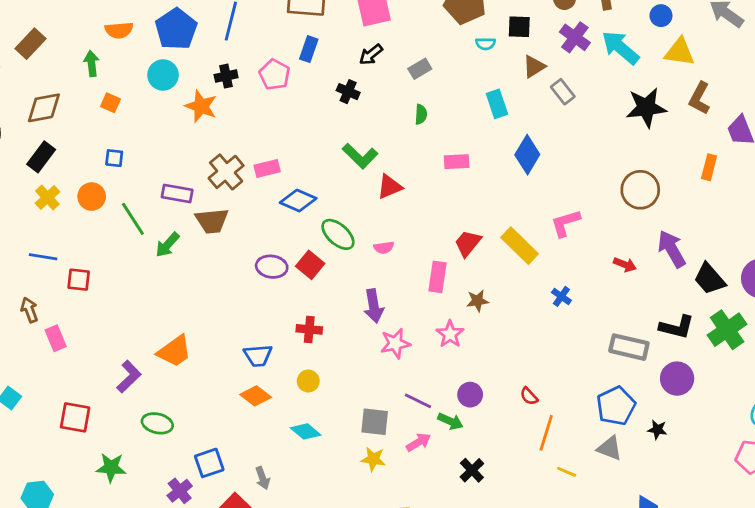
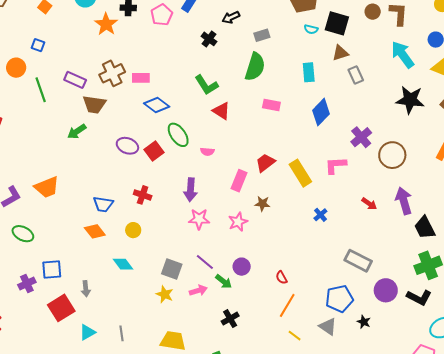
black square: (519, 27) -> (337, 23), size x1.4
purple cross: (575, 37) -> (361, 137), moved
green semicircle: (421, 114) -> (255, 67), size x2.0
red triangle: (389, 187) -> (221, 111), turned 42
green arrow: (167, 245) -> (77, 131), moved
black L-shape: (677, 327) -> (419, 297), moved

